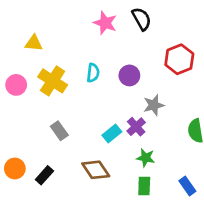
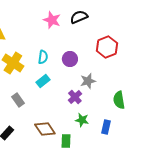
black semicircle: (142, 19) -> (79, 17), turned -84
cyan rectangle: (112, 133) -> (43, 81), moved
green rectangle: (144, 186) -> (66, 141), moved
blue rectangle: (187, 186) -> (106, 127), moved, turned 48

